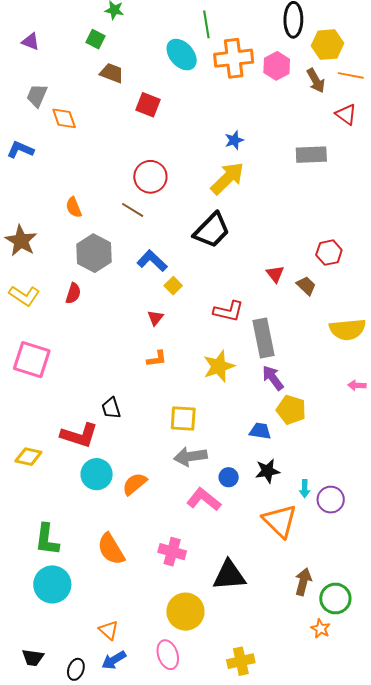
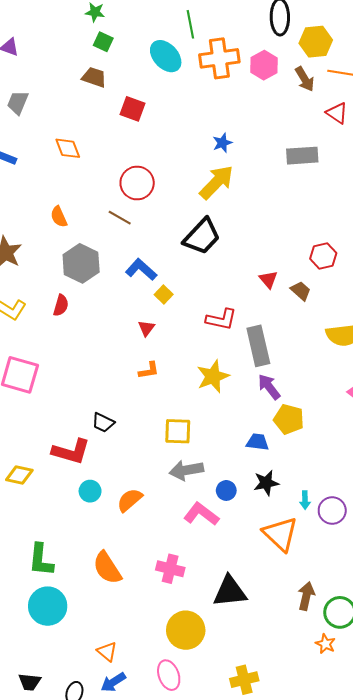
green square: (95, 39) -> (103, 42), moved
orange diamond: (64, 118) -> (68, 148), moved
black trapezoid: (111, 408) -> (103, 423), turned -45
cyan circle: (97, 474) -> (90, 491), size x0.7

